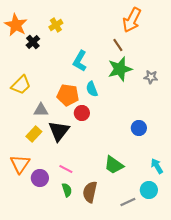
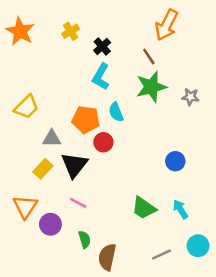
black cross: (33, 42) -> (102, 46), moved
cyan arrow: (157, 166) -> (180, 209), moved
pink line: (66, 169) -> (78, 203), moved
cyan circle: (149, 190) -> (198, 246), moved
brown semicircle: (90, 192) -> (107, 257), moved

